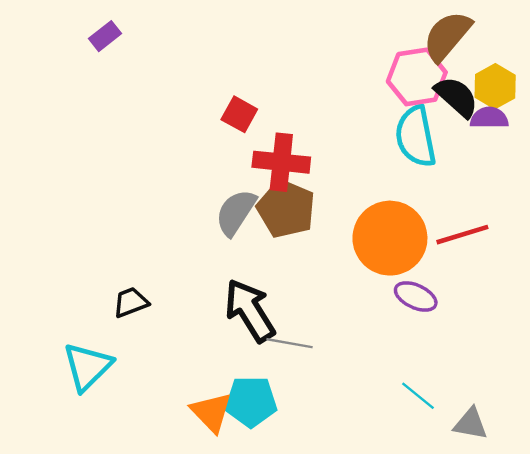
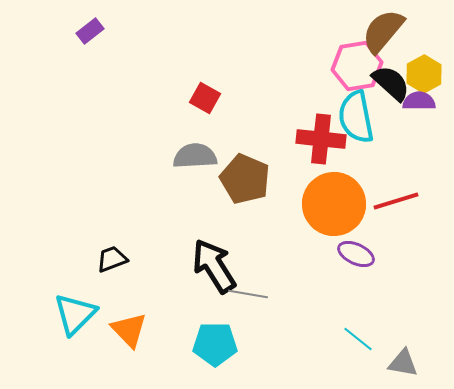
red cross: (281, 162) -> (321, 139), moved
gray semicircle: (236, 212) -> (195, 156), moved, turned 54
orange triangle: (211, 412) -> (129, 330), moved

